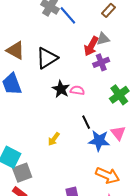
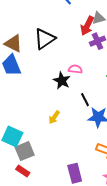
brown triangle: (16, 50) -> (13, 43), moved
black star: (61, 89) -> (62, 81), moved

